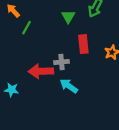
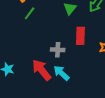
red arrow: (41, 71) -> (42, 70), moved, turned 45

